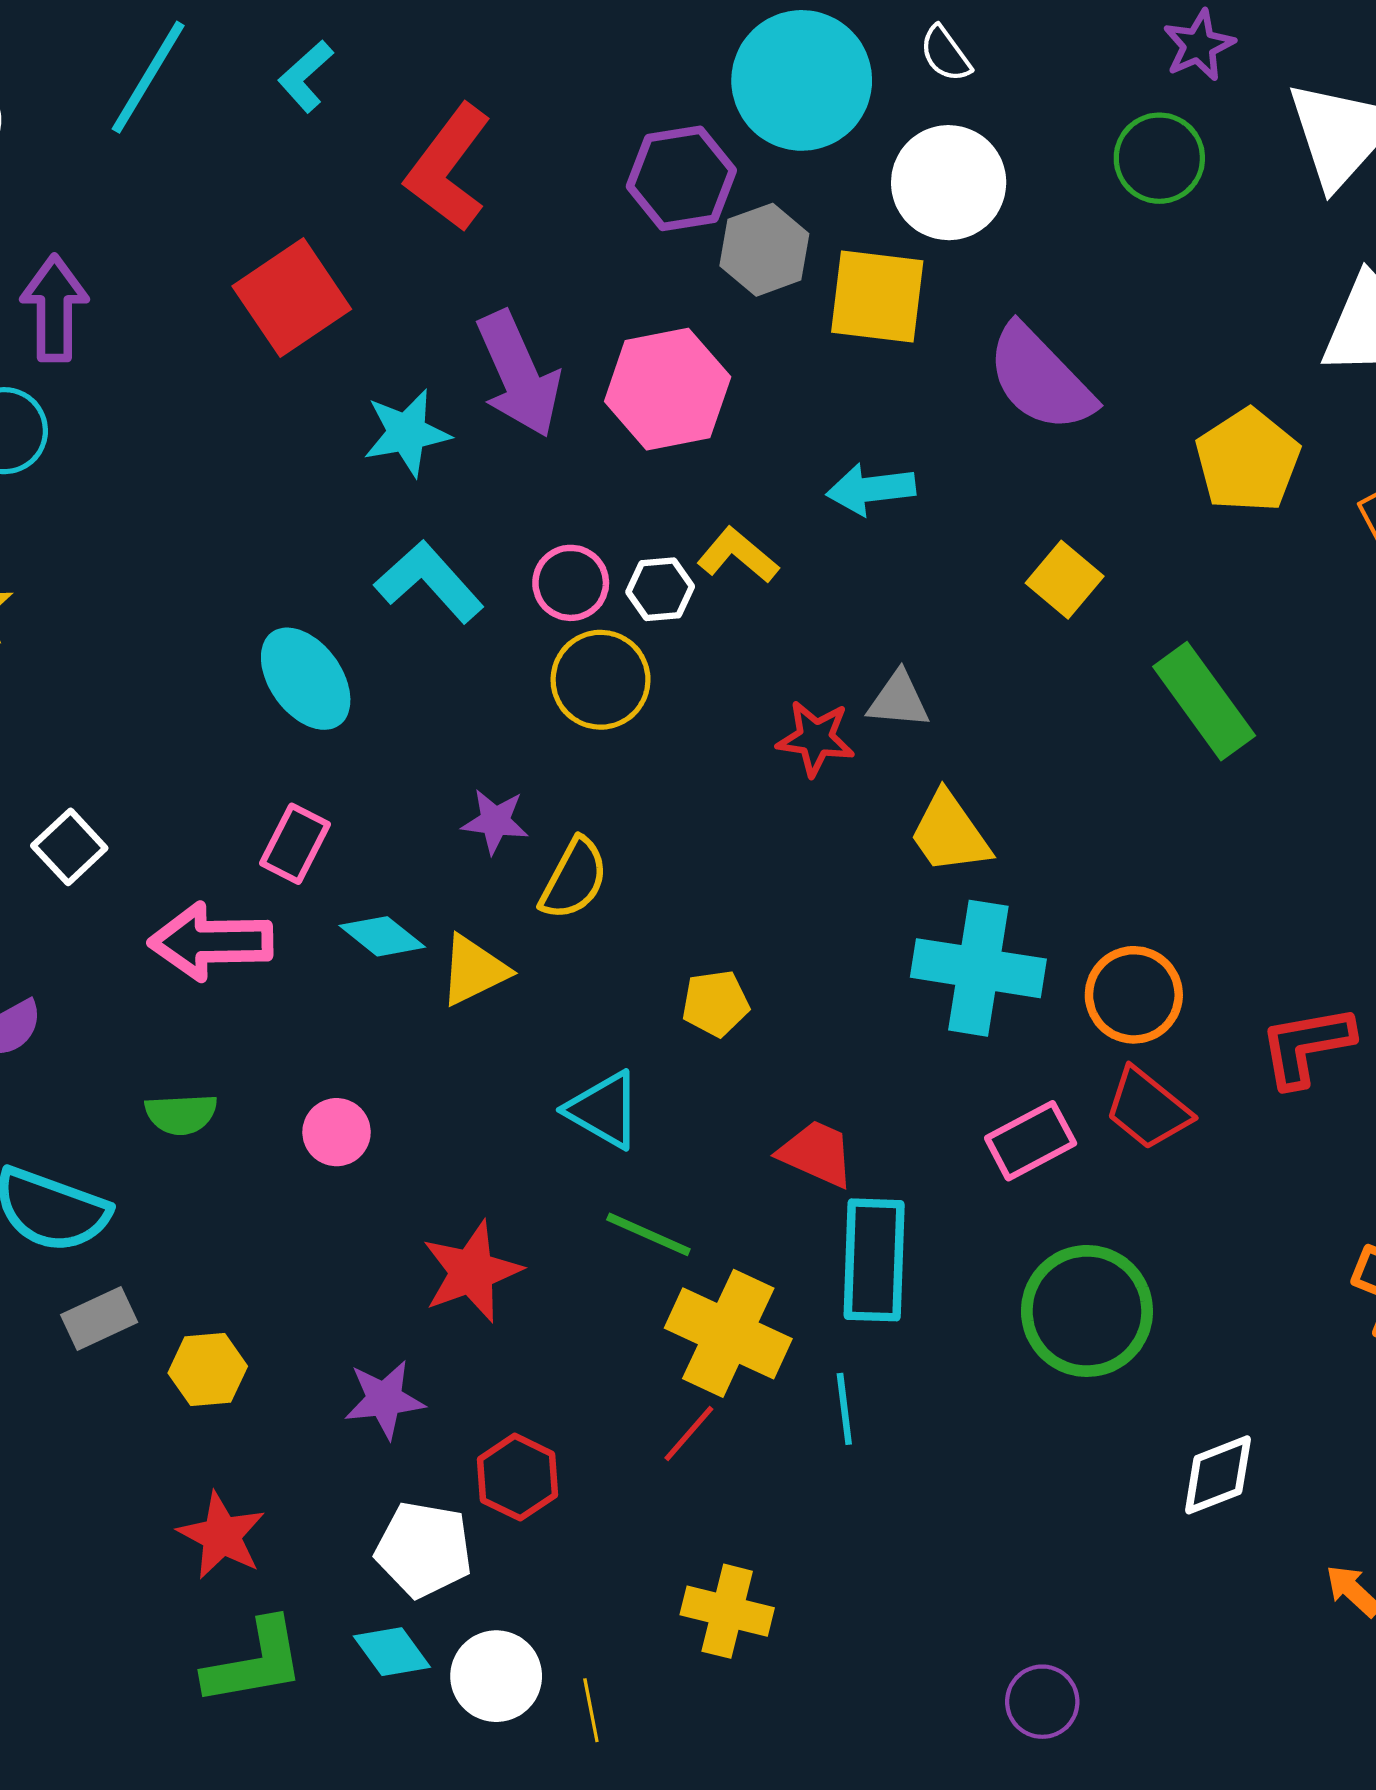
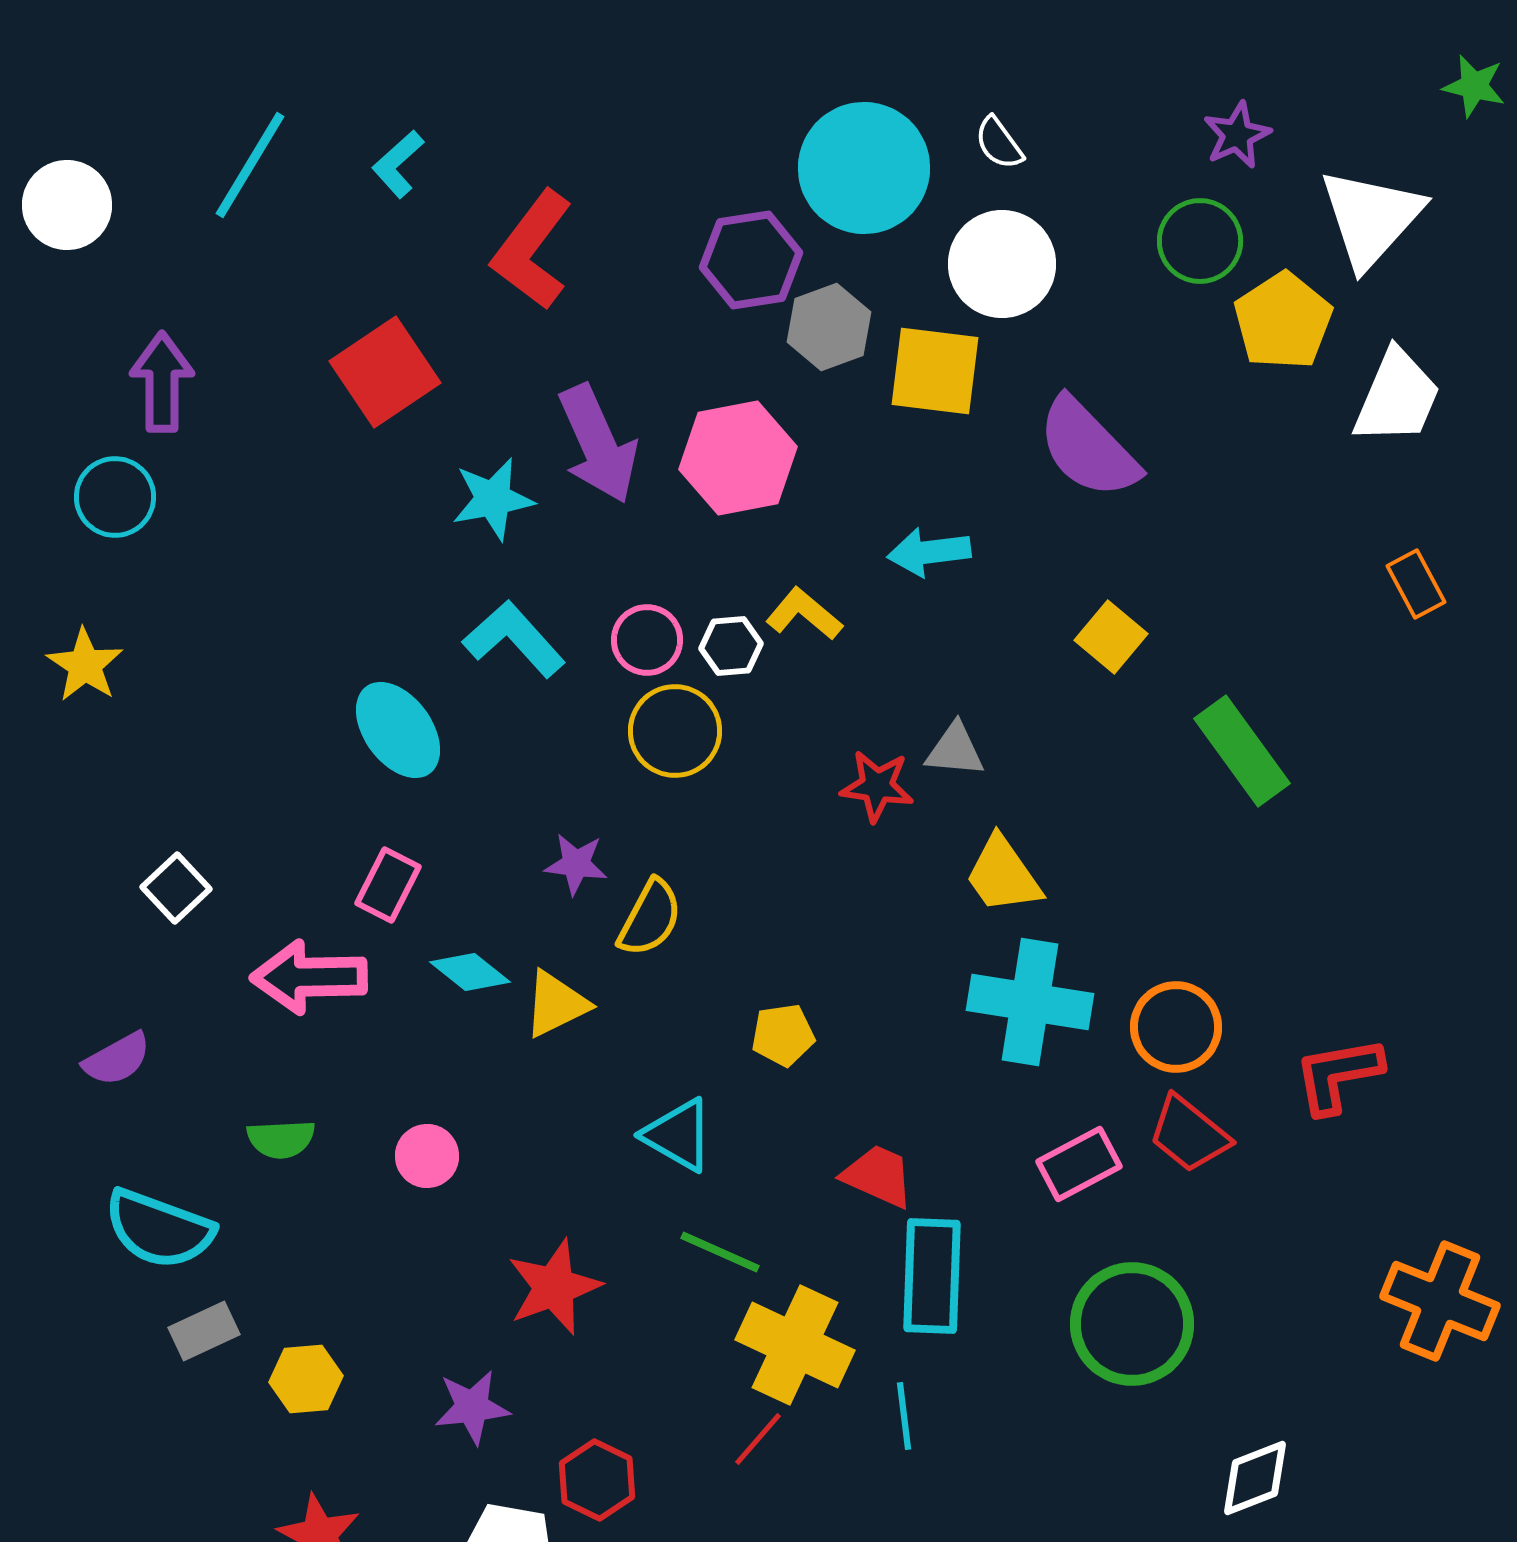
yellow pentagon: (1248, 460) -> (1283, 321), moved

